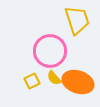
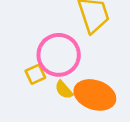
yellow square: (32, 81) -> (35, 74), moved

